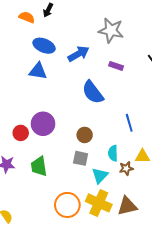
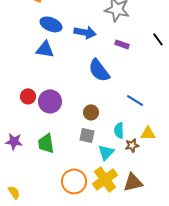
blue arrow: (79, 54) -> (85, 32), turned 40
blue line: (129, 123) -> (135, 100), turned -42
red circle: (21, 133) -> (28, 96), moved
yellow cross: (99, 203) -> (105, 179), turned 30

